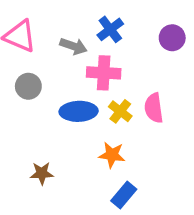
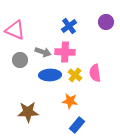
purple circle: (172, 38) -> (106, 22), moved
gray arrow: (74, 46) -> (43, 52), moved
brown star: (42, 173) -> (28, 112), size x1.5

